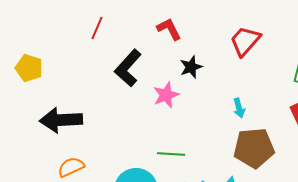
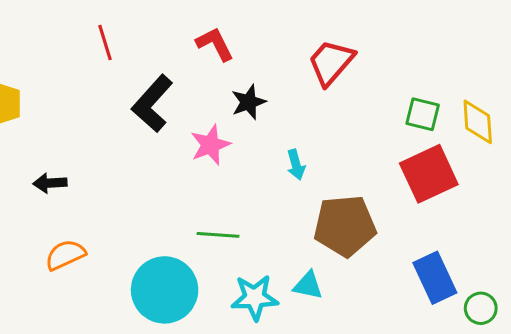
red line: (97, 28) -> (105, 42), turned -40
cyan arrow: (239, 108) -> (296, 165), moved
black arrow: (61, 120) -> (50, 183), size x0.5

